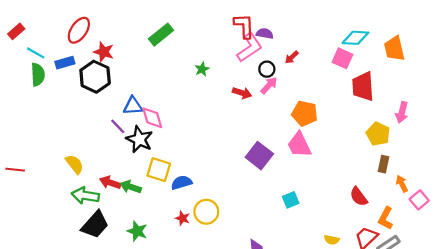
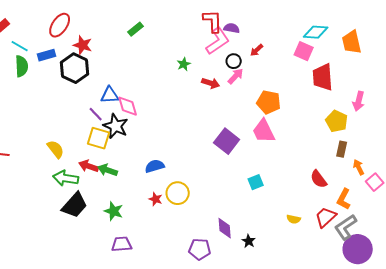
green rectangle: (161, 35) -> (136, 29), size x0.7
green star: (202, 69) -> (184, 64), moved
yellow square: (159, 170) -> (99, 138), moved

